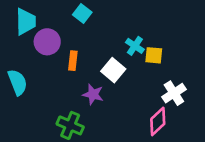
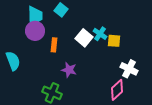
cyan trapezoid: (26, 22) -> (35, 16), moved
white square: (113, 70) -> (84, 38), moved
white cross: (174, 93) -> (129, 69), turned -30

